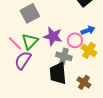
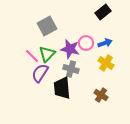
pink circle: (75, 40) -> (86, 43), moved
gray cross: (64, 56) -> (71, 69), moved
black trapezoid: (58, 73) -> (62, 88), moved

